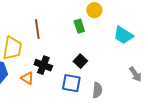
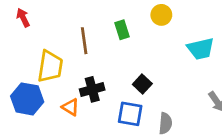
green rectangle: (79, 26) -> (122, 30), moved
cyan trapezoid: (123, 35) -> (201, 49), turned -45
black cross: (43, 65) -> (92, 89), turned -36

